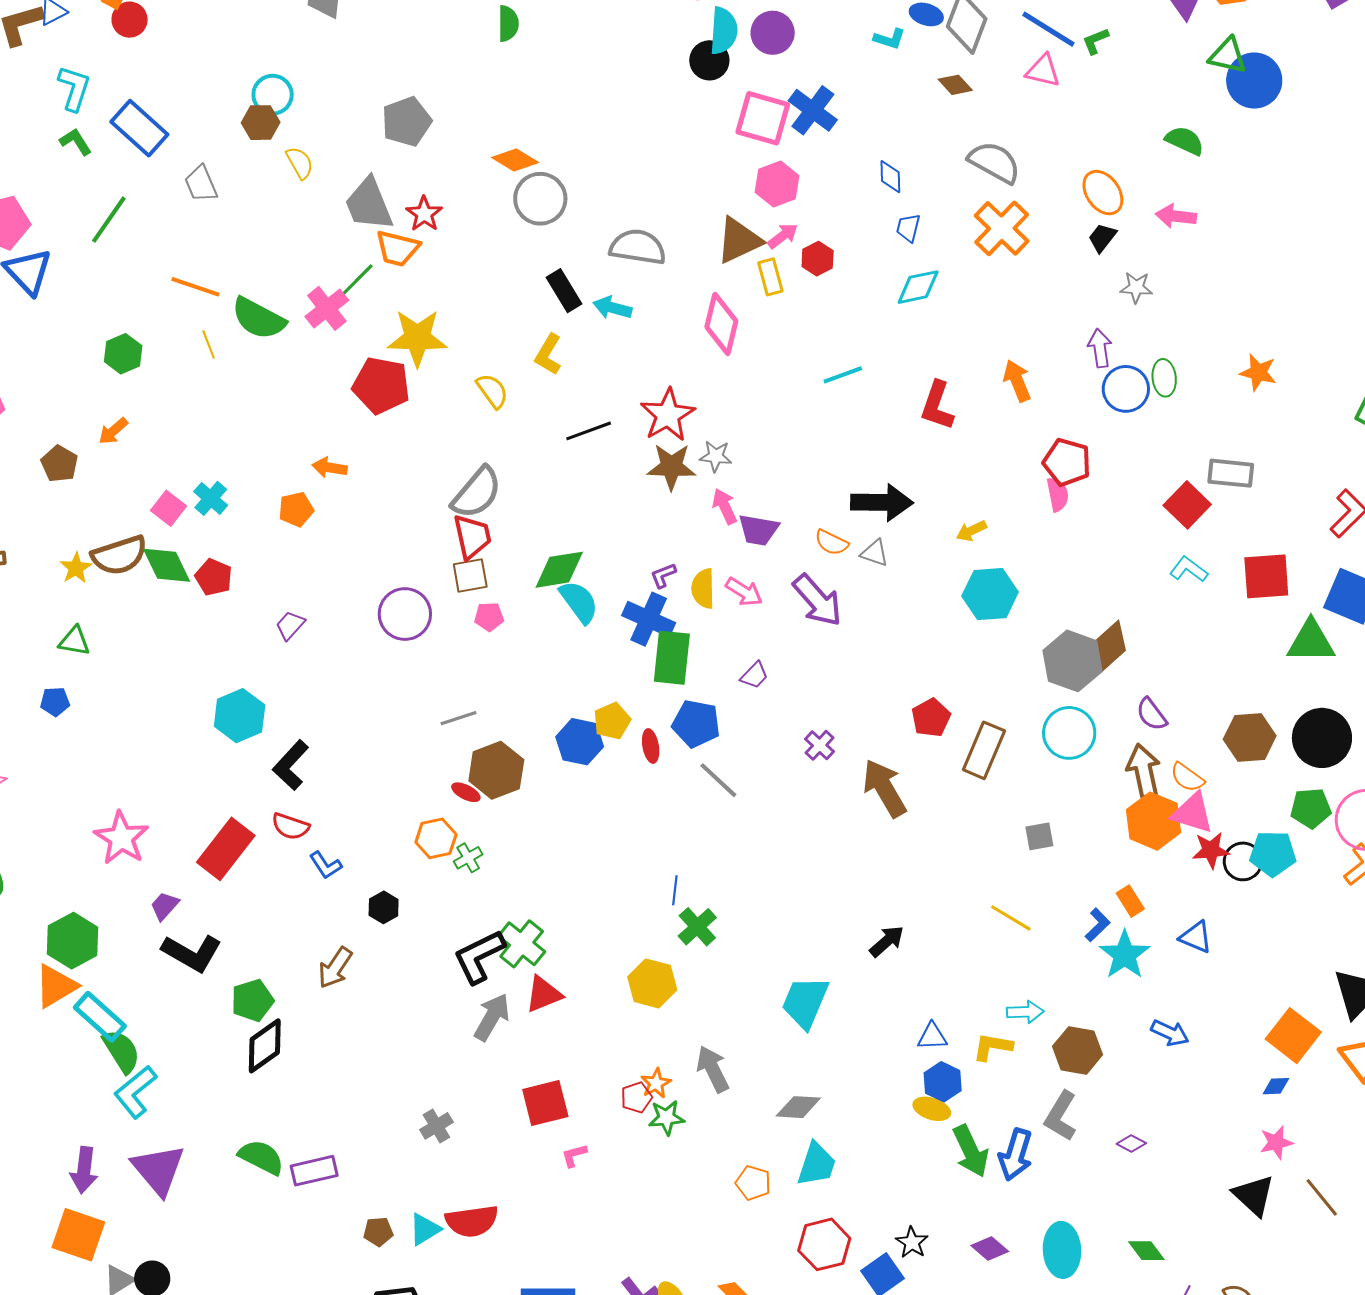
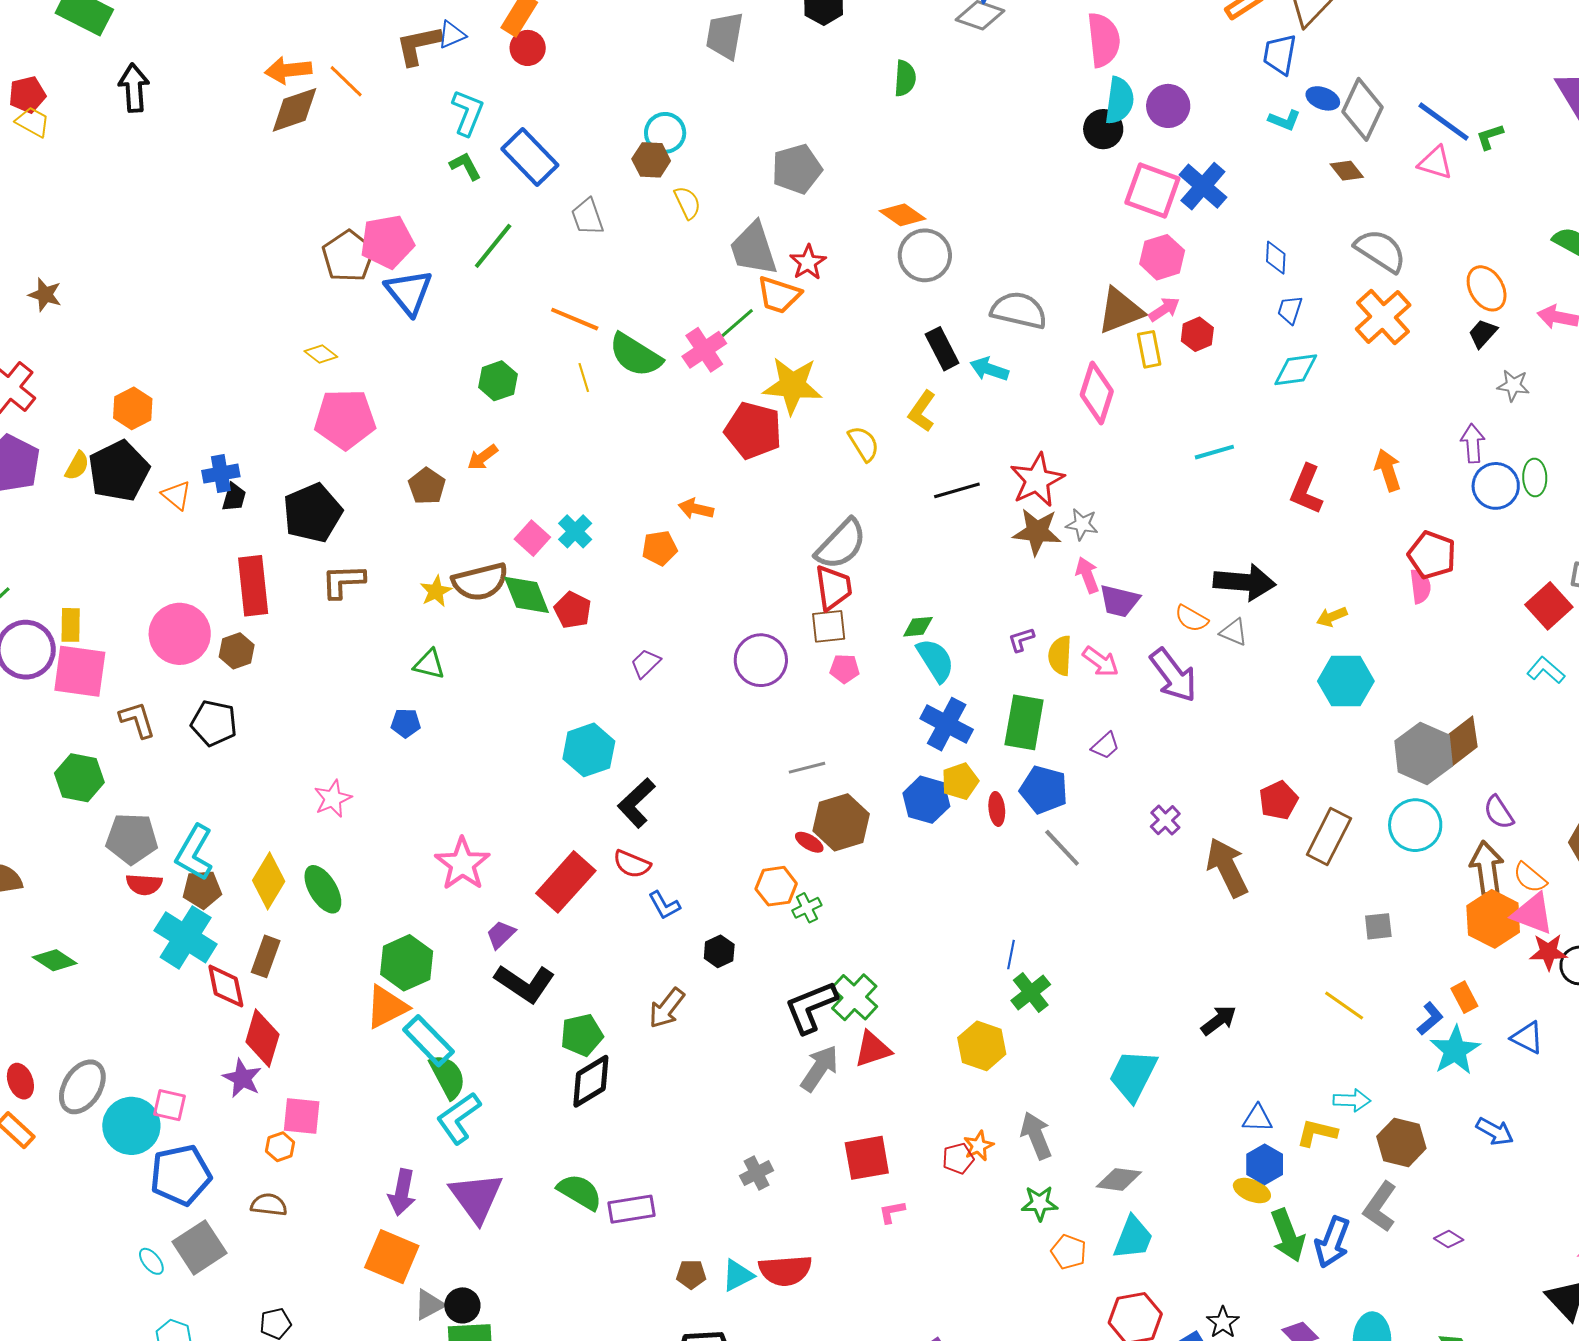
green diamond: (559, 570) -> (918, 627), size x0.6
blue cross: (649, 619) -> (947, 724), moved
green star: (666, 1118) -> (1040, 1203), moved

